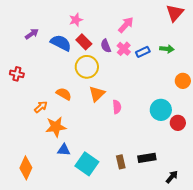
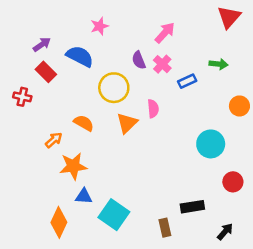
red rectangle: (84, 42) -> (46, 72), moved
blue rectangle: (143, 52) -> (187, 81), moved
pink semicircle: (117, 107) -> (153, 109), moved
red circle: (178, 123) -> (233, 182), moved
brown rectangle: (121, 162) -> (165, 228), moved
orange diamond: (26, 168) -> (59, 222), moved

